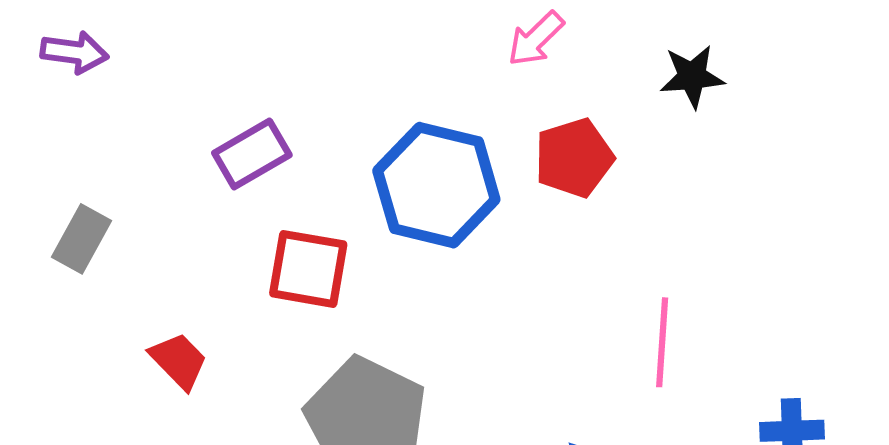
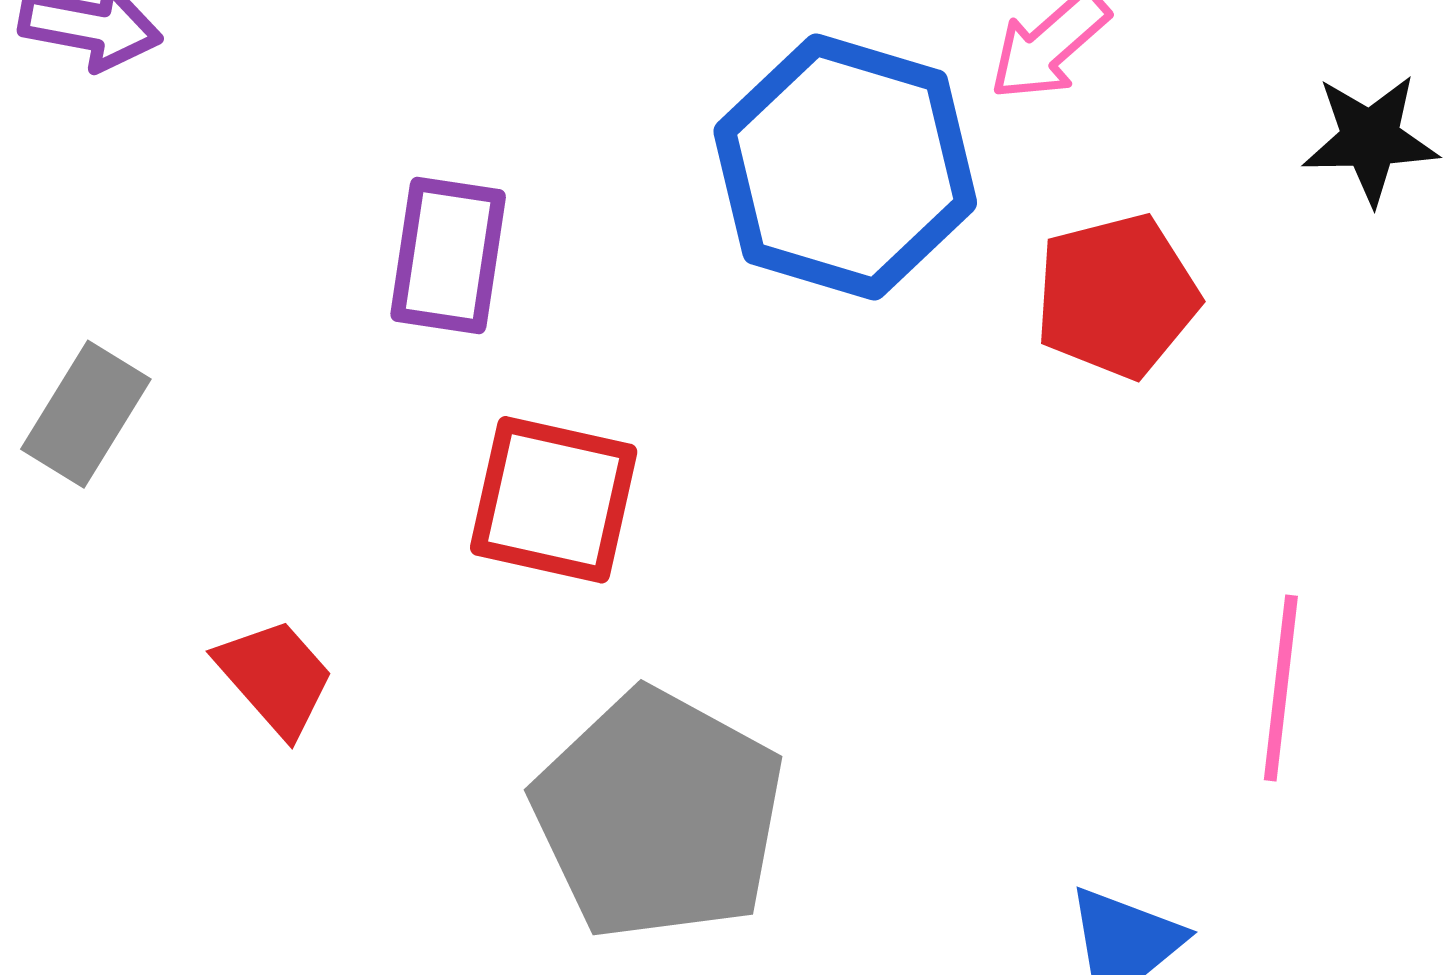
purple rectangle: (252, 154) -> (448, 255), turned -54
blue hexagon: (436, 185) -> (845, 167), moved

